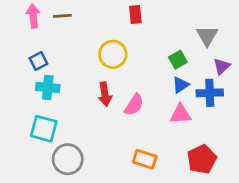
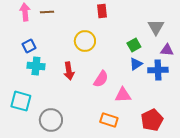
purple triangle: (222, 66) -> (167, 50), turned 48
red arrow: (105, 94) -> (69, 71), moved
pink triangle: (181, 114) -> (123, 95), moved
cyan square: (44, 129) -> (21, 101), moved

